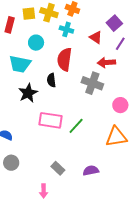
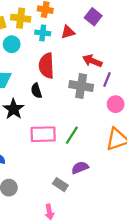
red triangle: (96, 37) -> (68, 32), moved, turned -40
cyan circle: (36, 43) -> (12, 44), moved
purple line: (120, 44) -> (107, 80), moved
red arrow: (106, 63) -> (92, 61), turned 36
purple semicircle: (91, 171) -> (80, 168), moved

